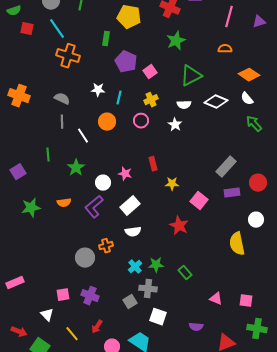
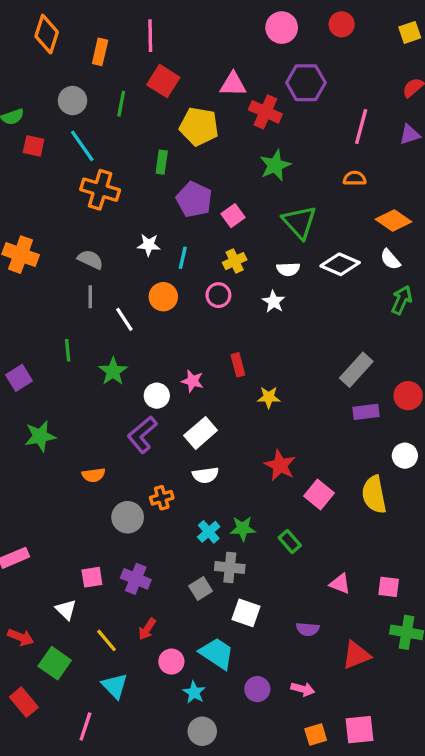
green triangle: (191, 76) -> (299, 222), turned -45
green arrow: (254, 124) -> (402, 300), turned 66
pink square: (199, 201) -> (319, 495), moved
orange semicircle: (64, 203) -> (94, 475), moved

